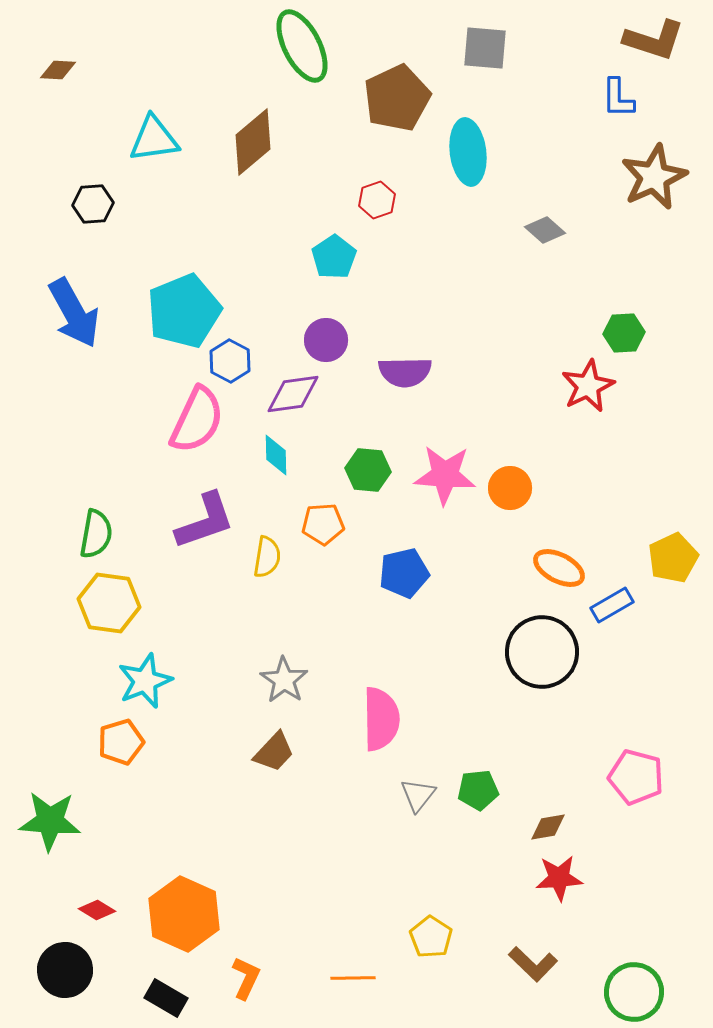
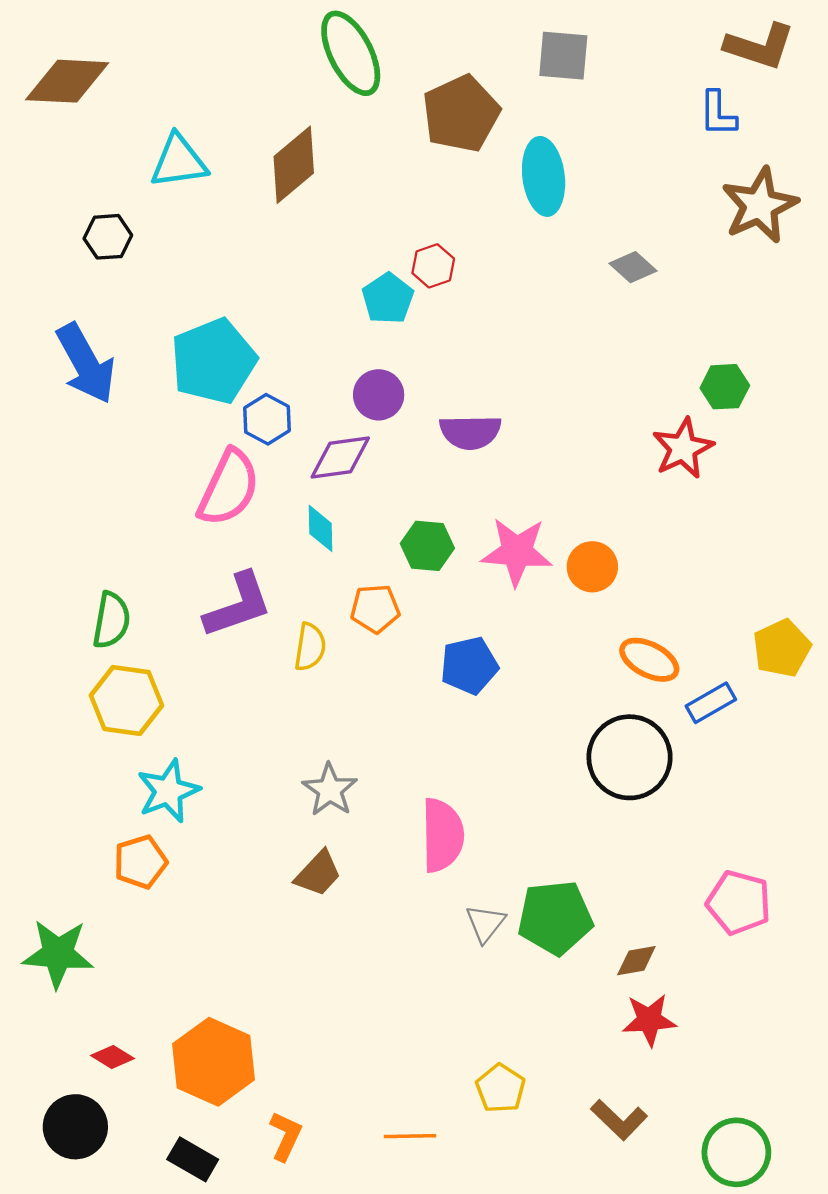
brown diamond: (58, 70) -> (67, 81), size x2.0
red hexagon: (377, 200) -> (433, 266), moved
green pentagon: (478, 790) -> (555, 918), size x1.6

